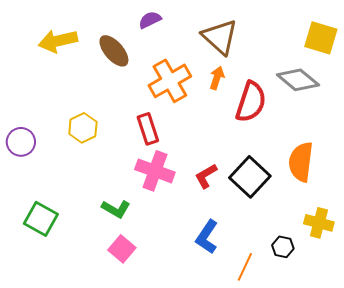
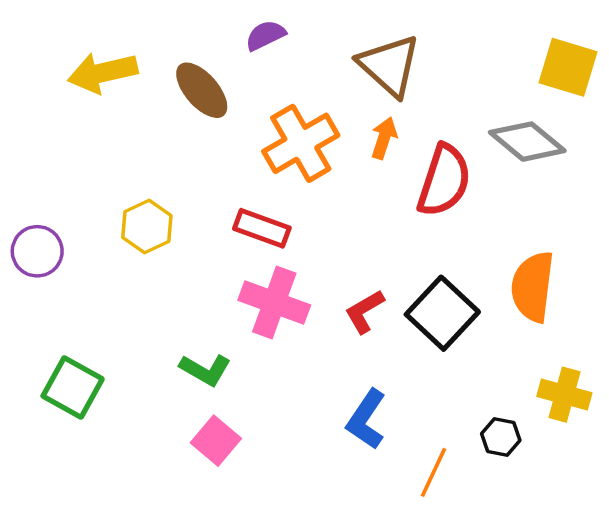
red rectangle: (148, 129) -> (262, 228), turned -52

